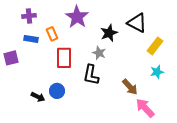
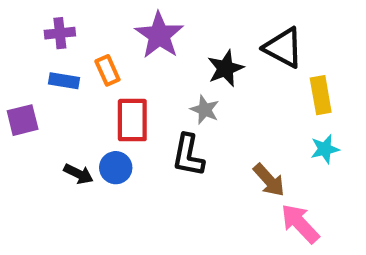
yellow rectangle: (155, 46) -> (321, 95), turned -48
blue circle: (57, 91) -> (116, 168), moved
black arrow: (38, 97) -> (78, 174), moved

